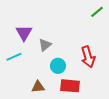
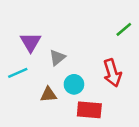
green line: (97, 12) -> (124, 29), moved
brown triangle: (38, 87) -> (48, 95), moved

